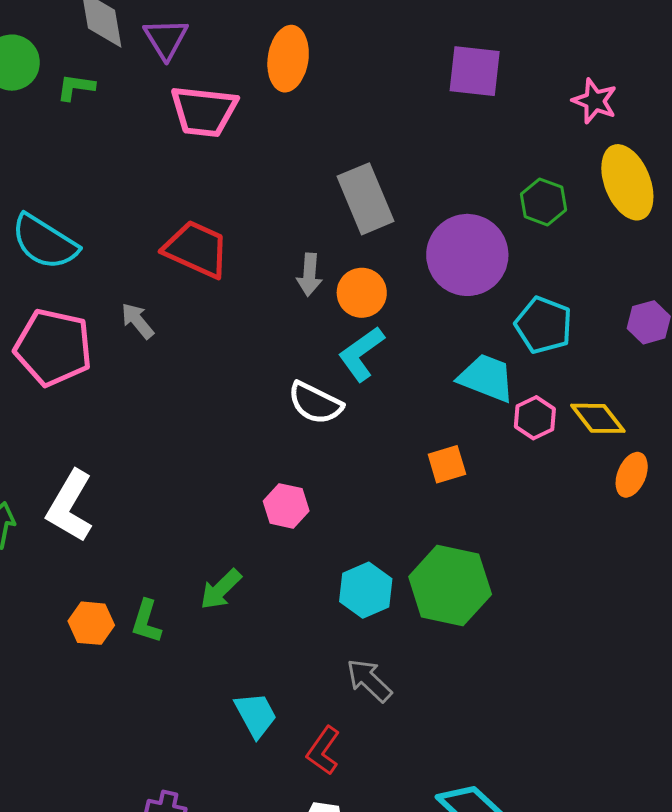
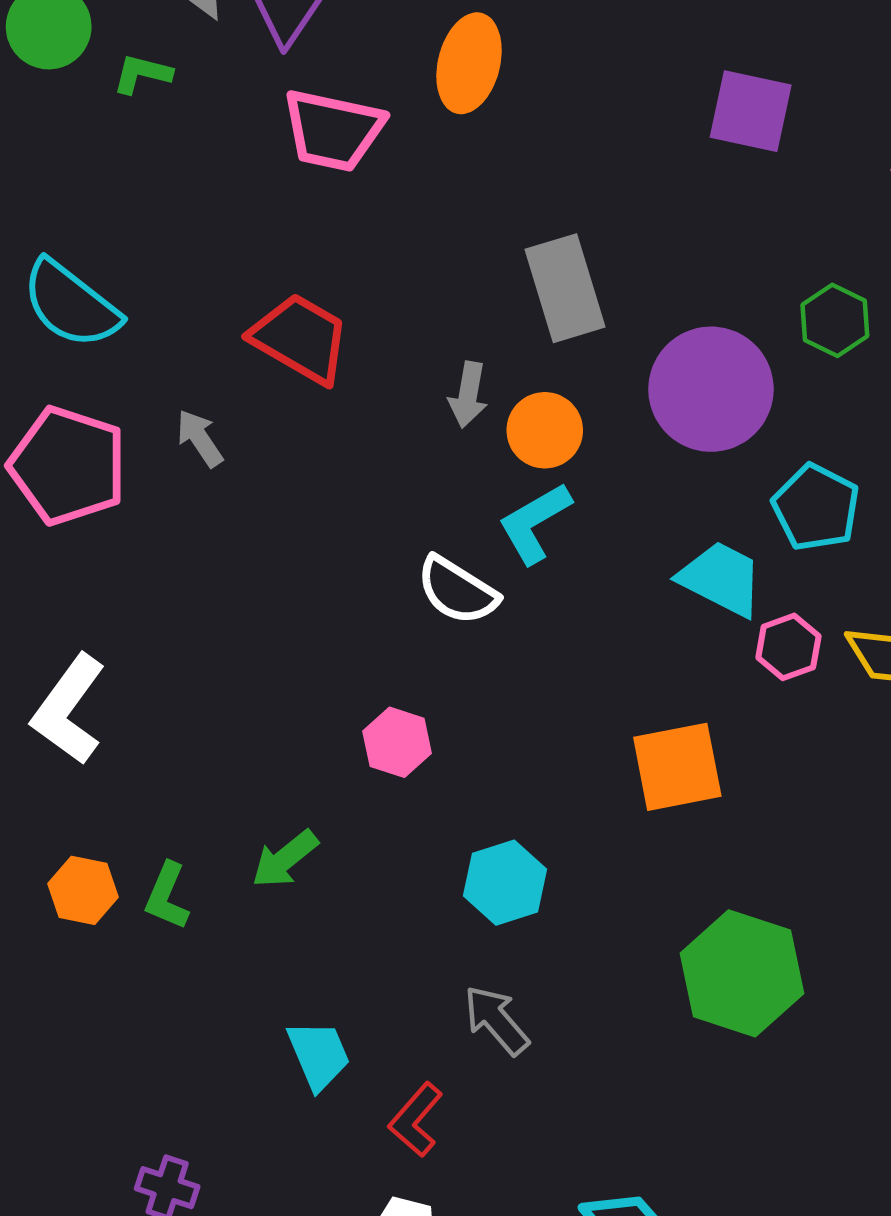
orange square: (447, 464) -> (677, 767), moved, size x1.6
green hexagon: (450, 586) -> (742, 973), moved

